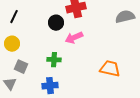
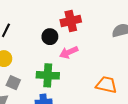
green cross: (54, 60) -> (48, 75), size x1.5

